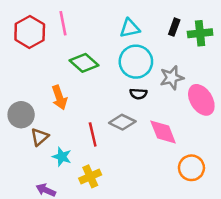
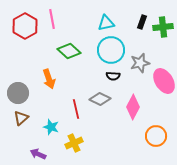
pink diamond: (163, 132) -> (133, 107), turned 50
brown triangle: (40, 137) -> (21, 118), moved

